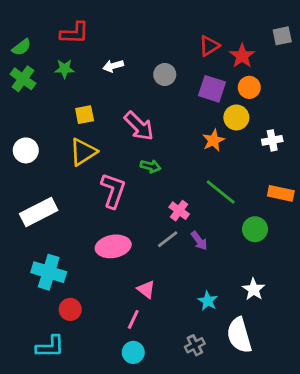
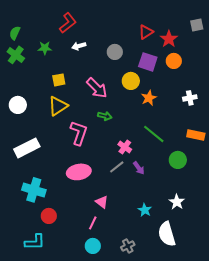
red L-shape: (74, 33) -> (68, 23), moved, turned -40
green semicircle: (21, 47) -> (15, 33), turned 152
yellow circle: (236, 117) -> (131, 81), moved
gray cross: (195, 345) -> (128, 246), moved

